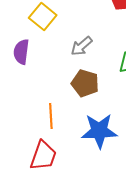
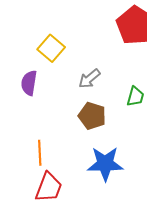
orange line: (51, 116) -> (40, 153), moved

